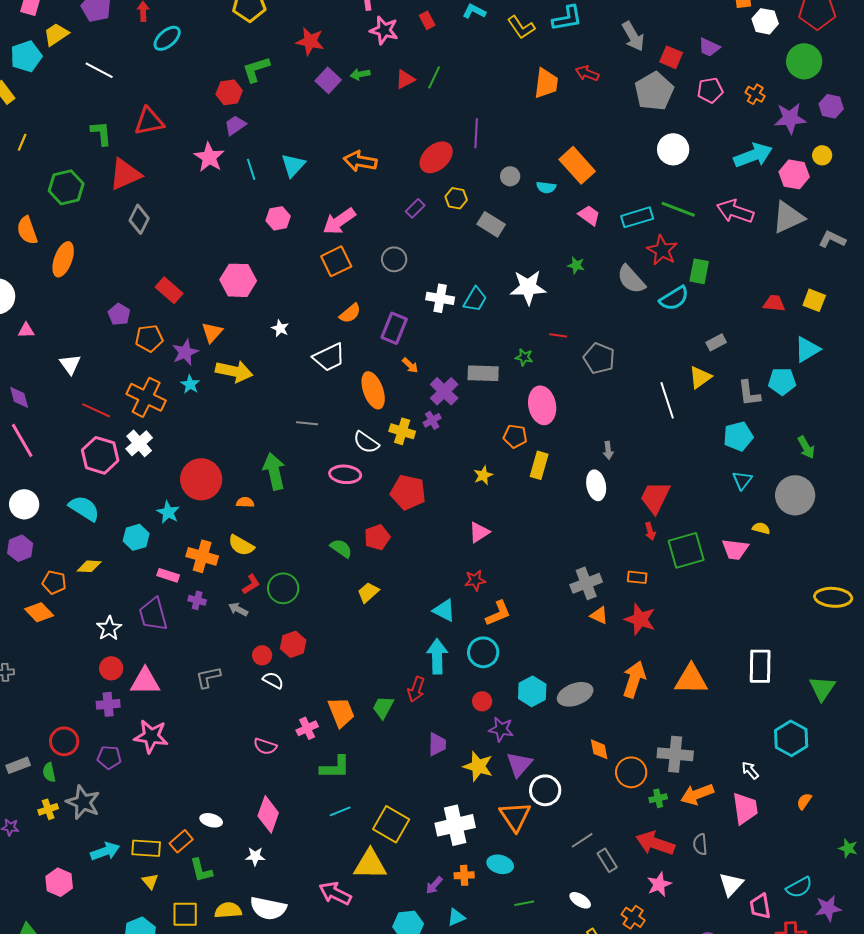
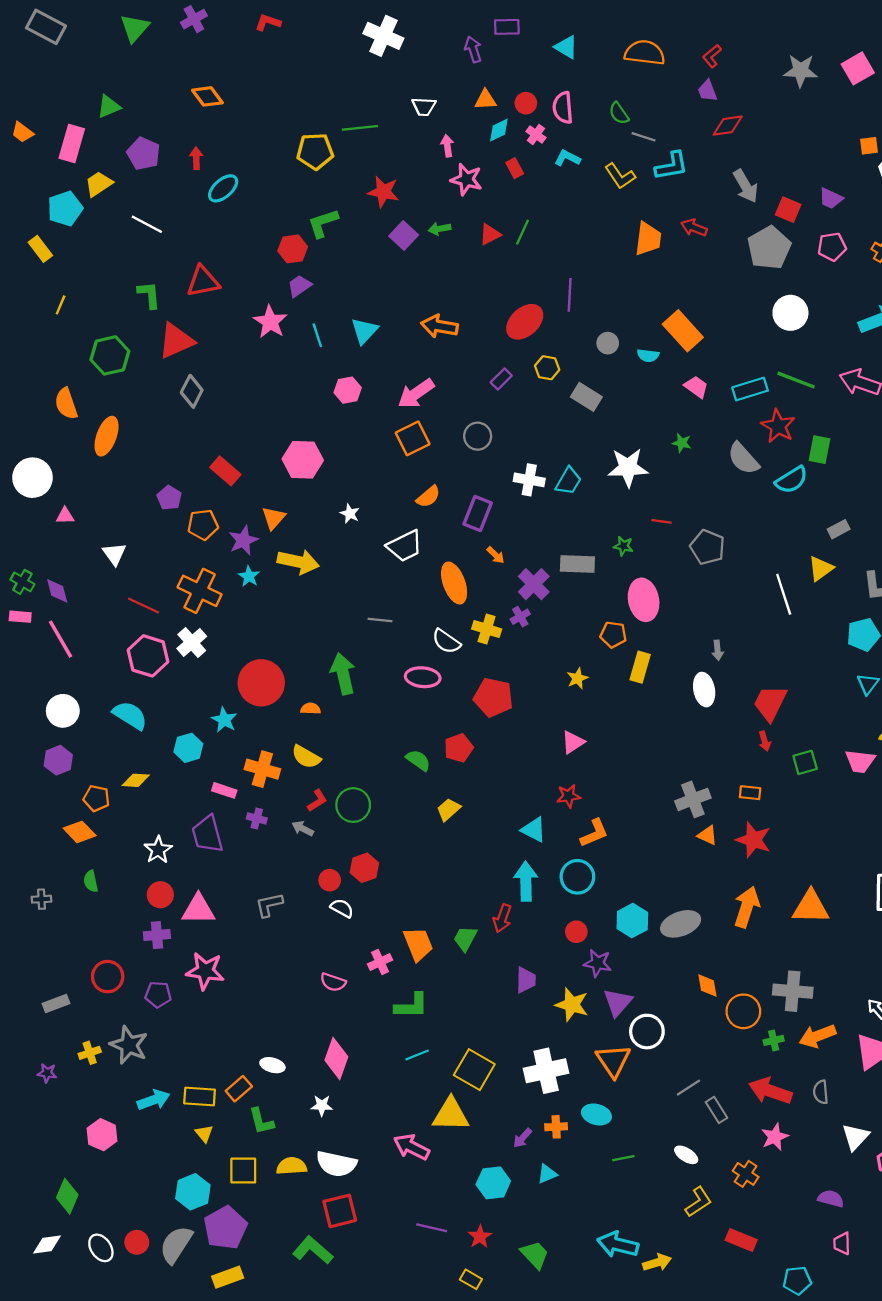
green square: (686, 550) -> (805, 762), size x0.6
green semicircle: (49, 772) -> (91, 881), moved

